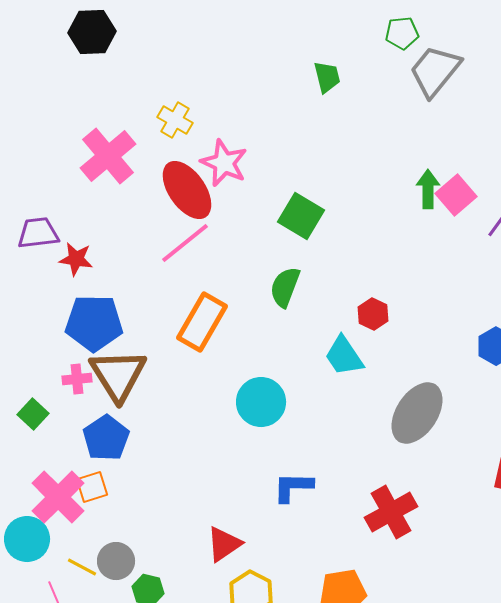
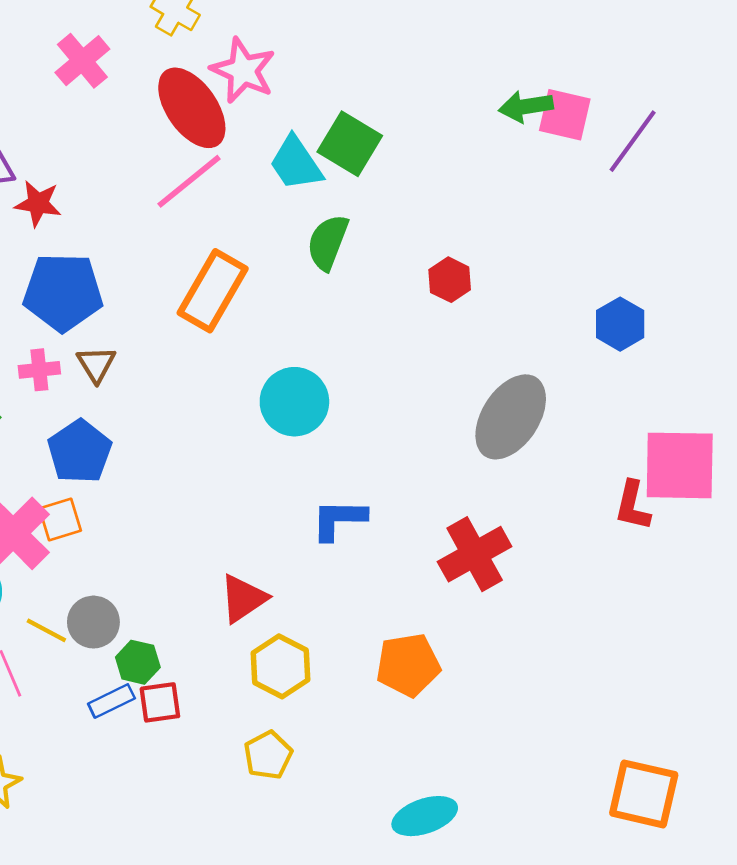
pink cross: (108, 156) -> (82, 61), size x0.7
green arrow: (428, 189) -> (526, 106), turned -99
pink square: (456, 195) -> (565, 115), turned -36
cyan trapezoid: (344, 356) -> (296, 163), moved
brown triangle: (118, 375) -> (96, 364), size x0.5

